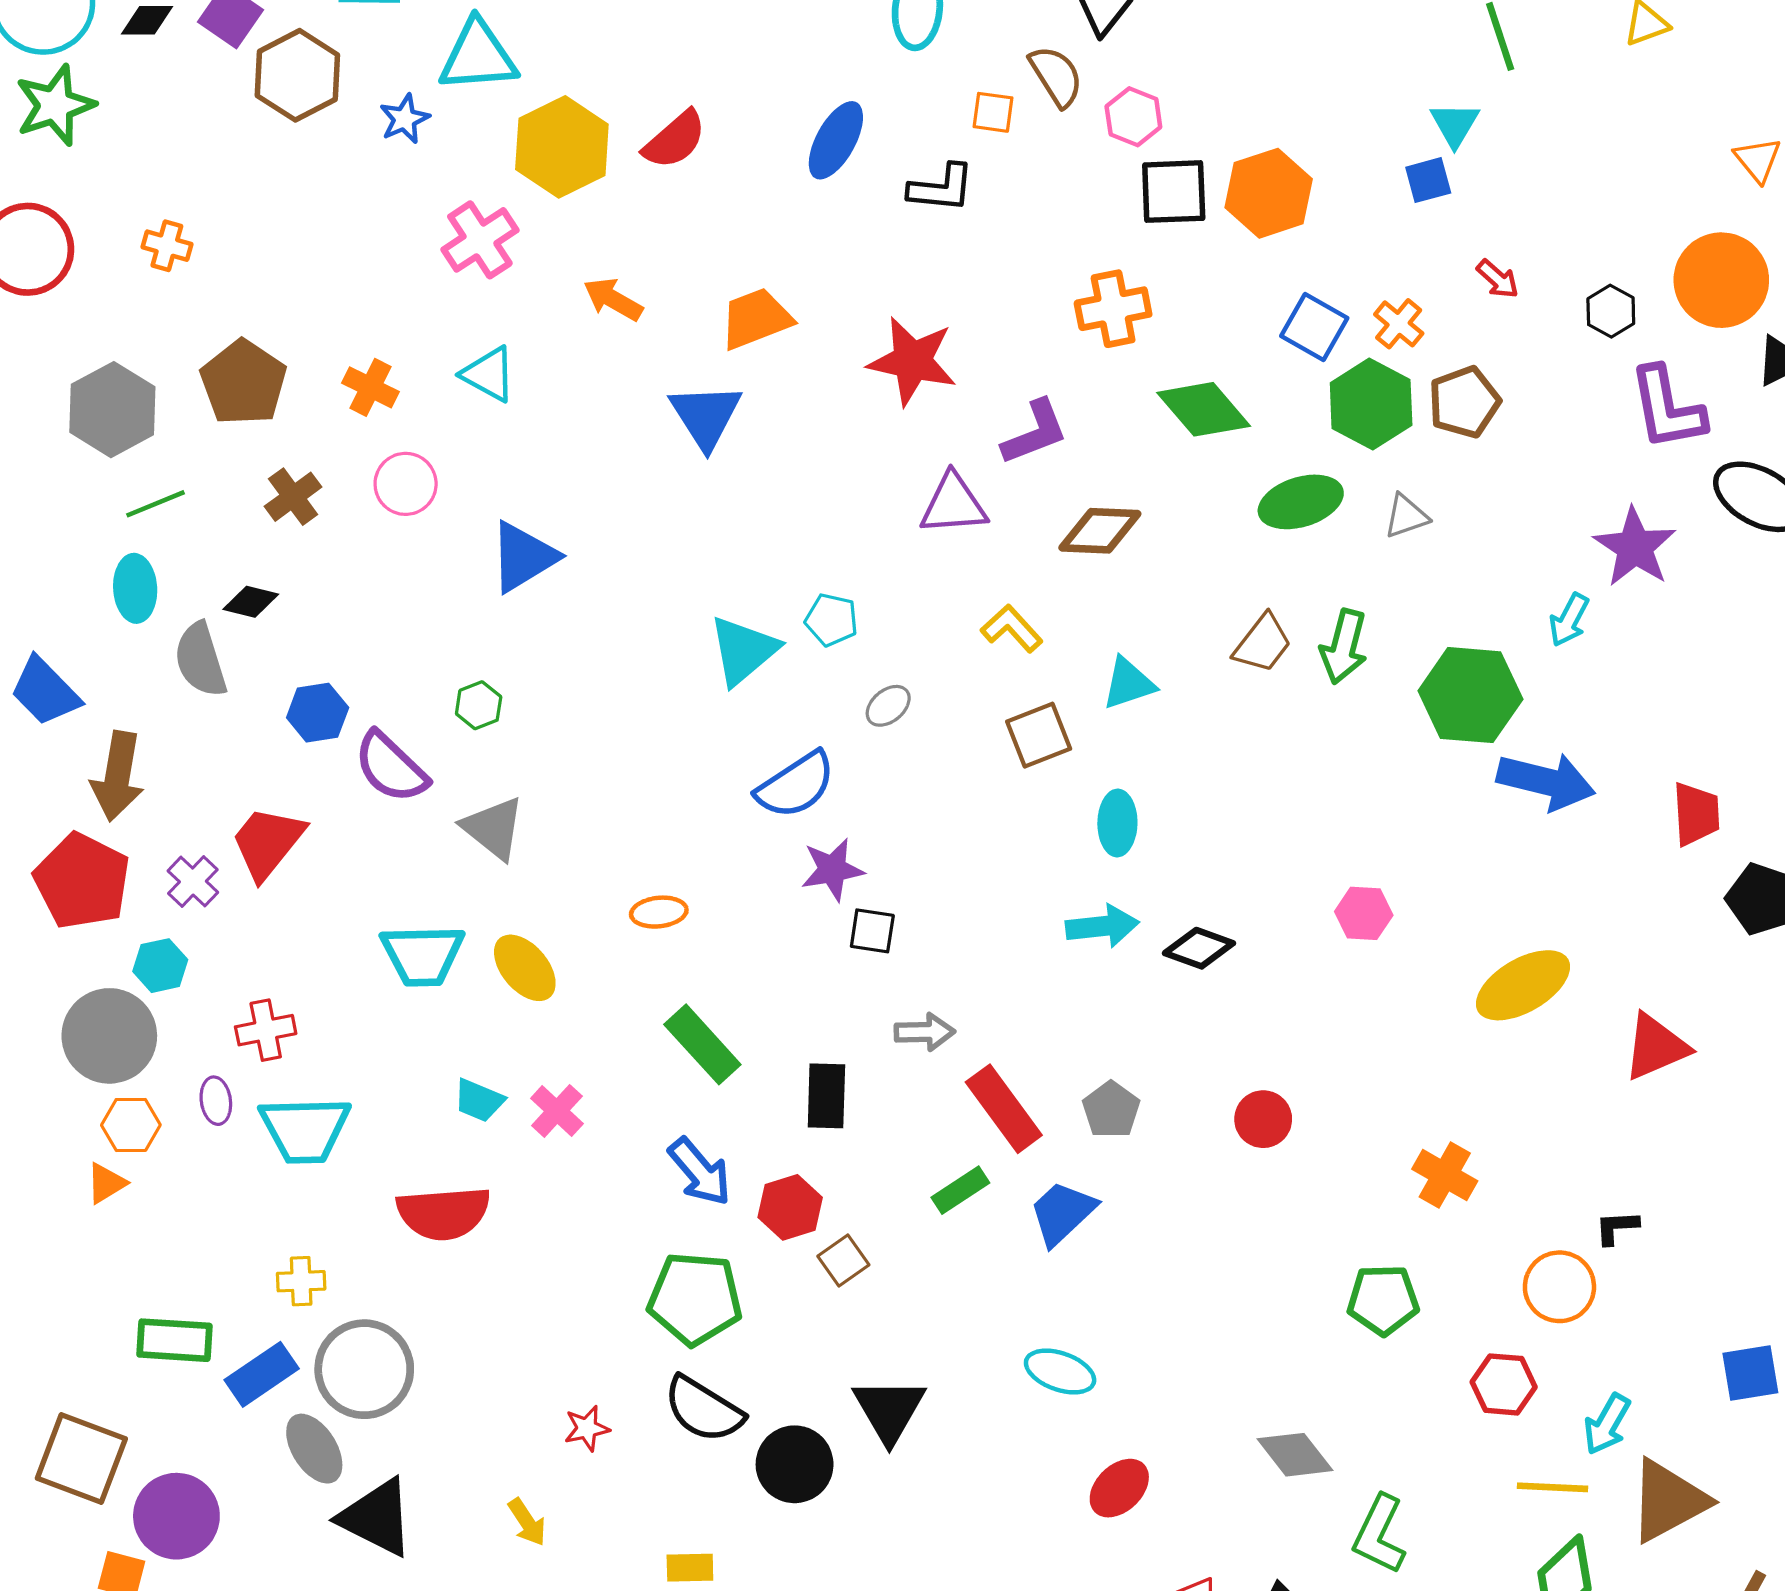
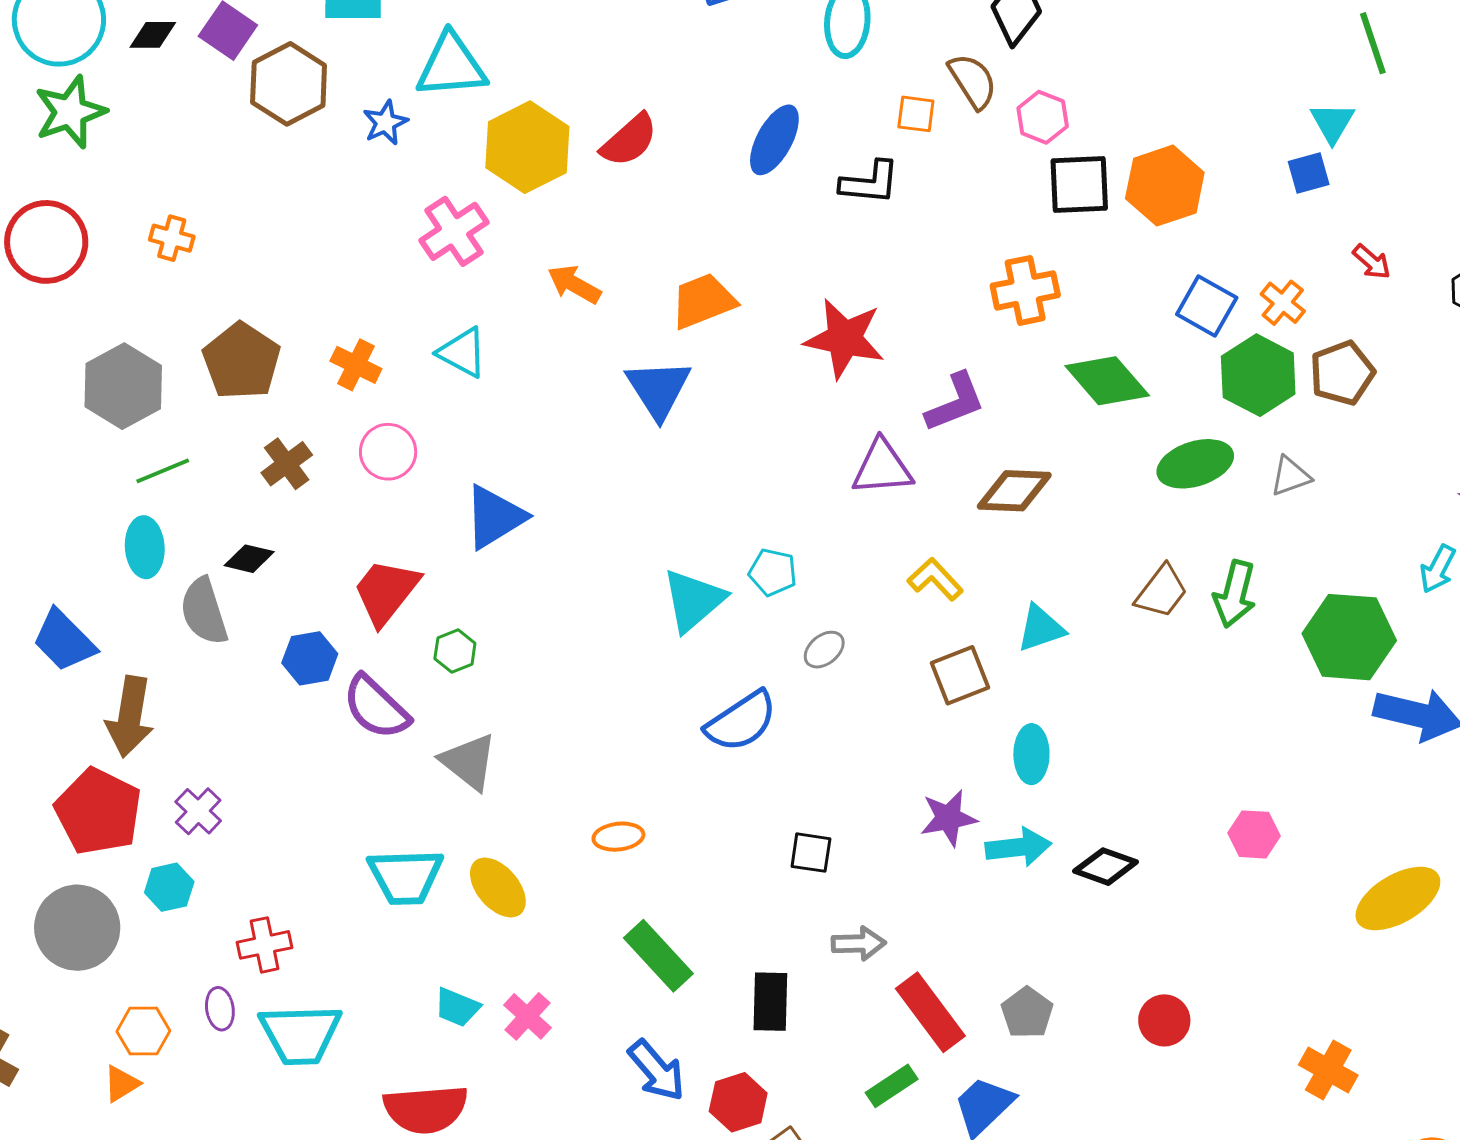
red trapezoid: (268, 842) -> (386, 592), moved
purple star: (832, 870) -> (949, 818), moved
gray circle: (109, 1036) -> (77, 928), moved

